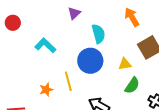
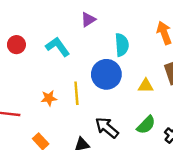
purple triangle: (74, 13) -> (88, 20), moved
red circle: (13, 23) -> (16, 45), moved
green semicircle: (132, 85) -> (146, 125), moved

